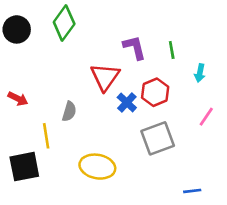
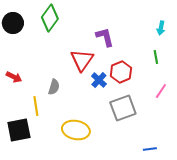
green line: (172, 50) -> (156, 57), moved
cyan arrow: (200, 73) -> (161, 28), moved

